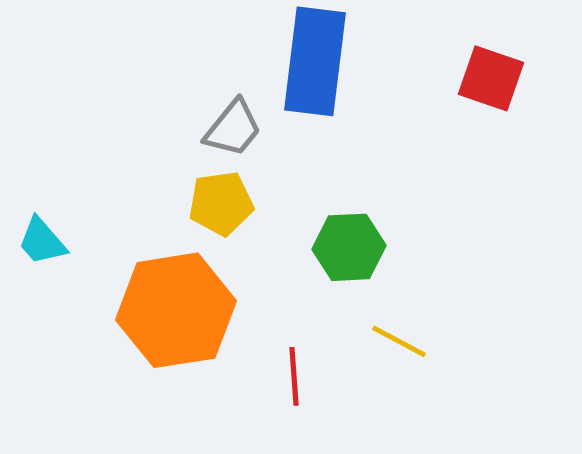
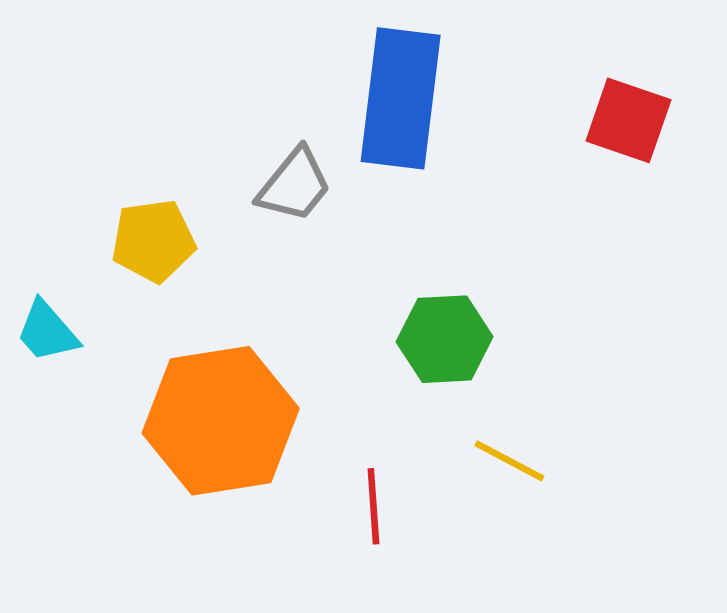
yellow pentagon: (221, 203) -> (153, 241), moved

